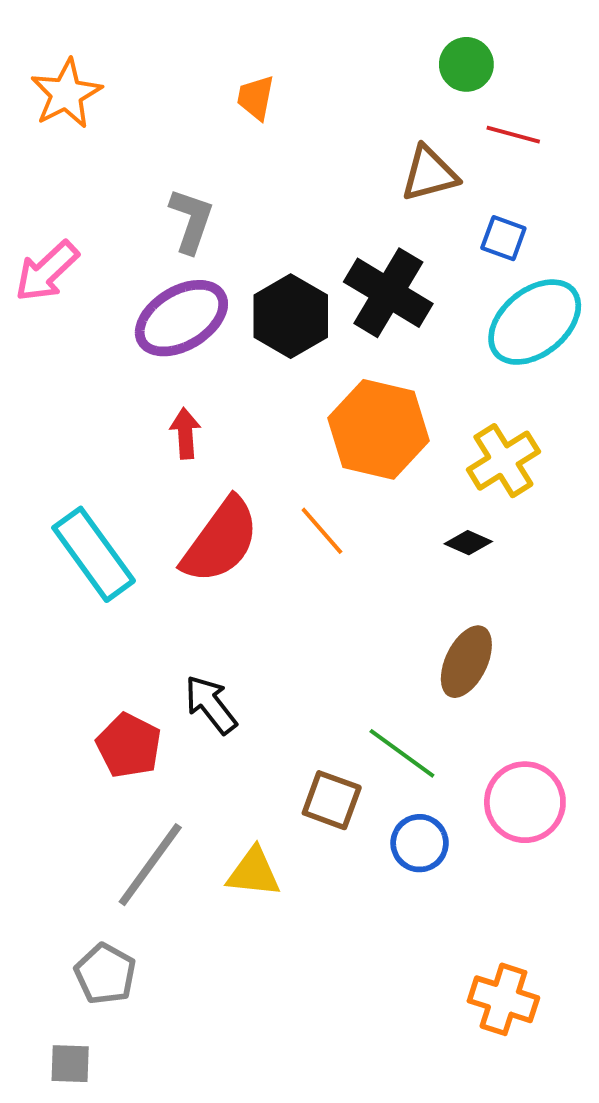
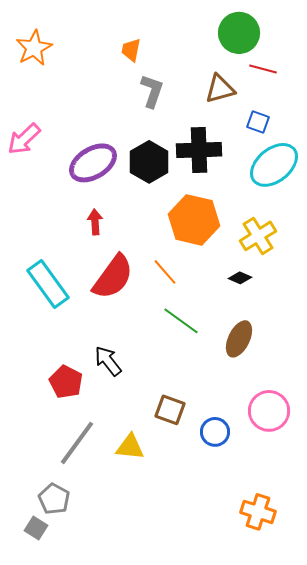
green circle: (466, 64) -> (239, 33), size x1.5
gray L-shape: (191, 221) -> (152, 91), moved
black cross: (388, 293) -> (199, 150), turned -33
green line: (402, 753) -> (181, 321), moved
gray square: (70, 1064) -> (36, 528), moved, turned 30

